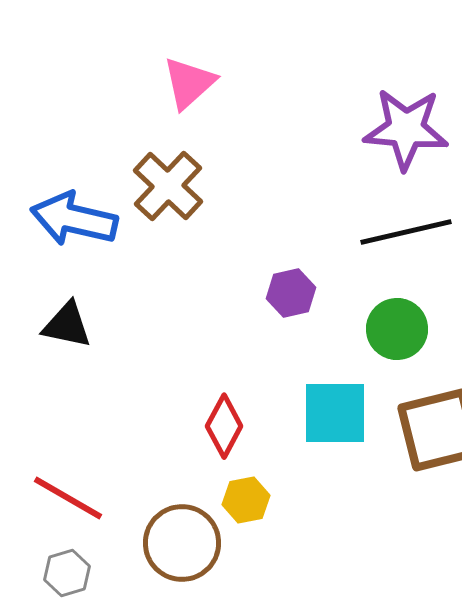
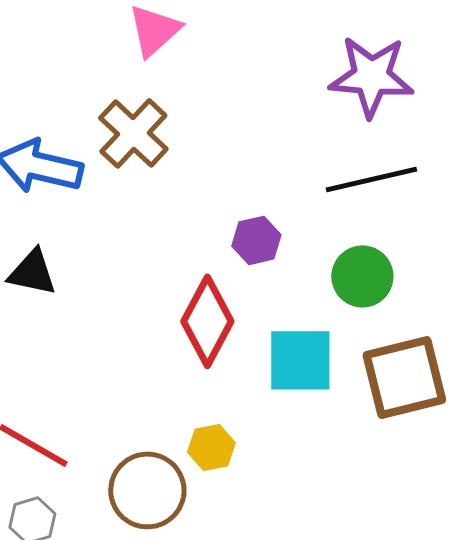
red diamond: (224, 426) -> (207, 321), moved, size x1.4

